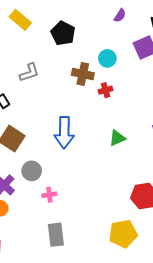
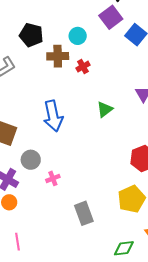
black pentagon: (63, 33) -> (31, 35), moved
gray rectangle: (56, 235) -> (84, 213), moved

